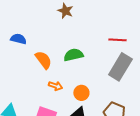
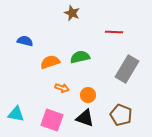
red line: (117, 40) -> (114, 32), moved
orange semicircle: (43, 60) -> (50, 62), turned -72

